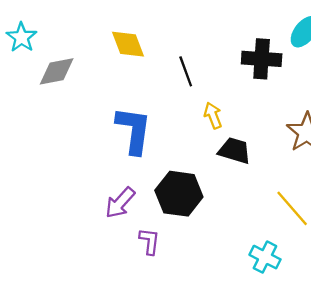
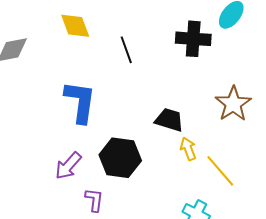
yellow arrow: (213, 116) -> (188, 149), moved

